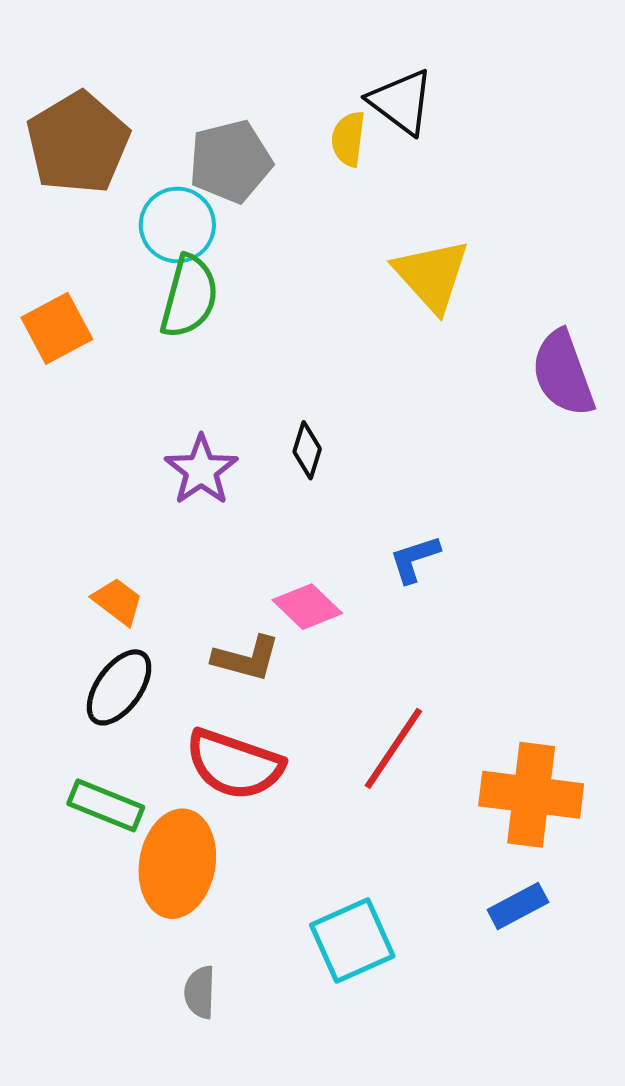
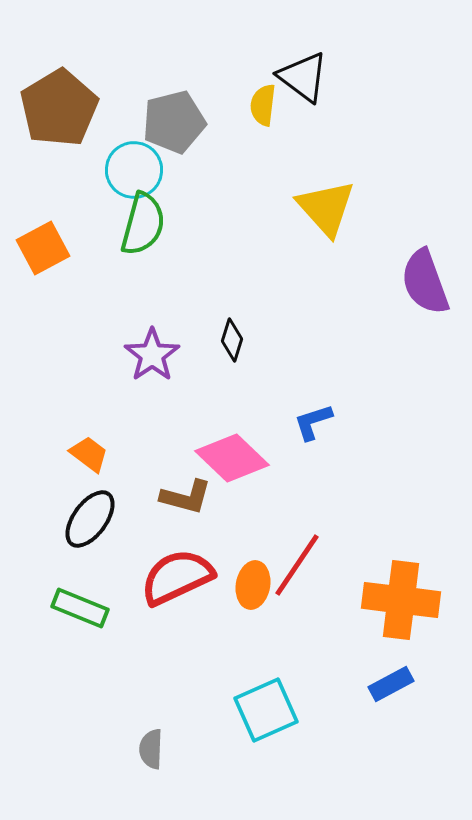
pink diamond: (307, 607) -> (232, 458), size x1.4
red semicircle: (234, 764) -> (177, 577), turned 136
orange ellipse: (177, 864) -> (253, 585), moved, size x0.6

